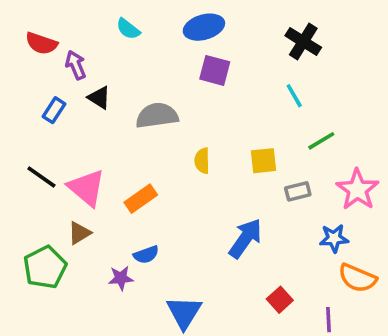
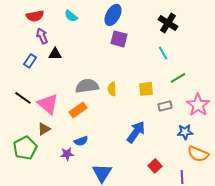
blue ellipse: (204, 27) -> (113, 15), turned -45
red semicircle: (41, 43) -> (35, 16), moved, turned -30
black triangle: (99, 98) -> (55, 54), turned -32
gray semicircle: (157, 116) -> (87, 86), moved

